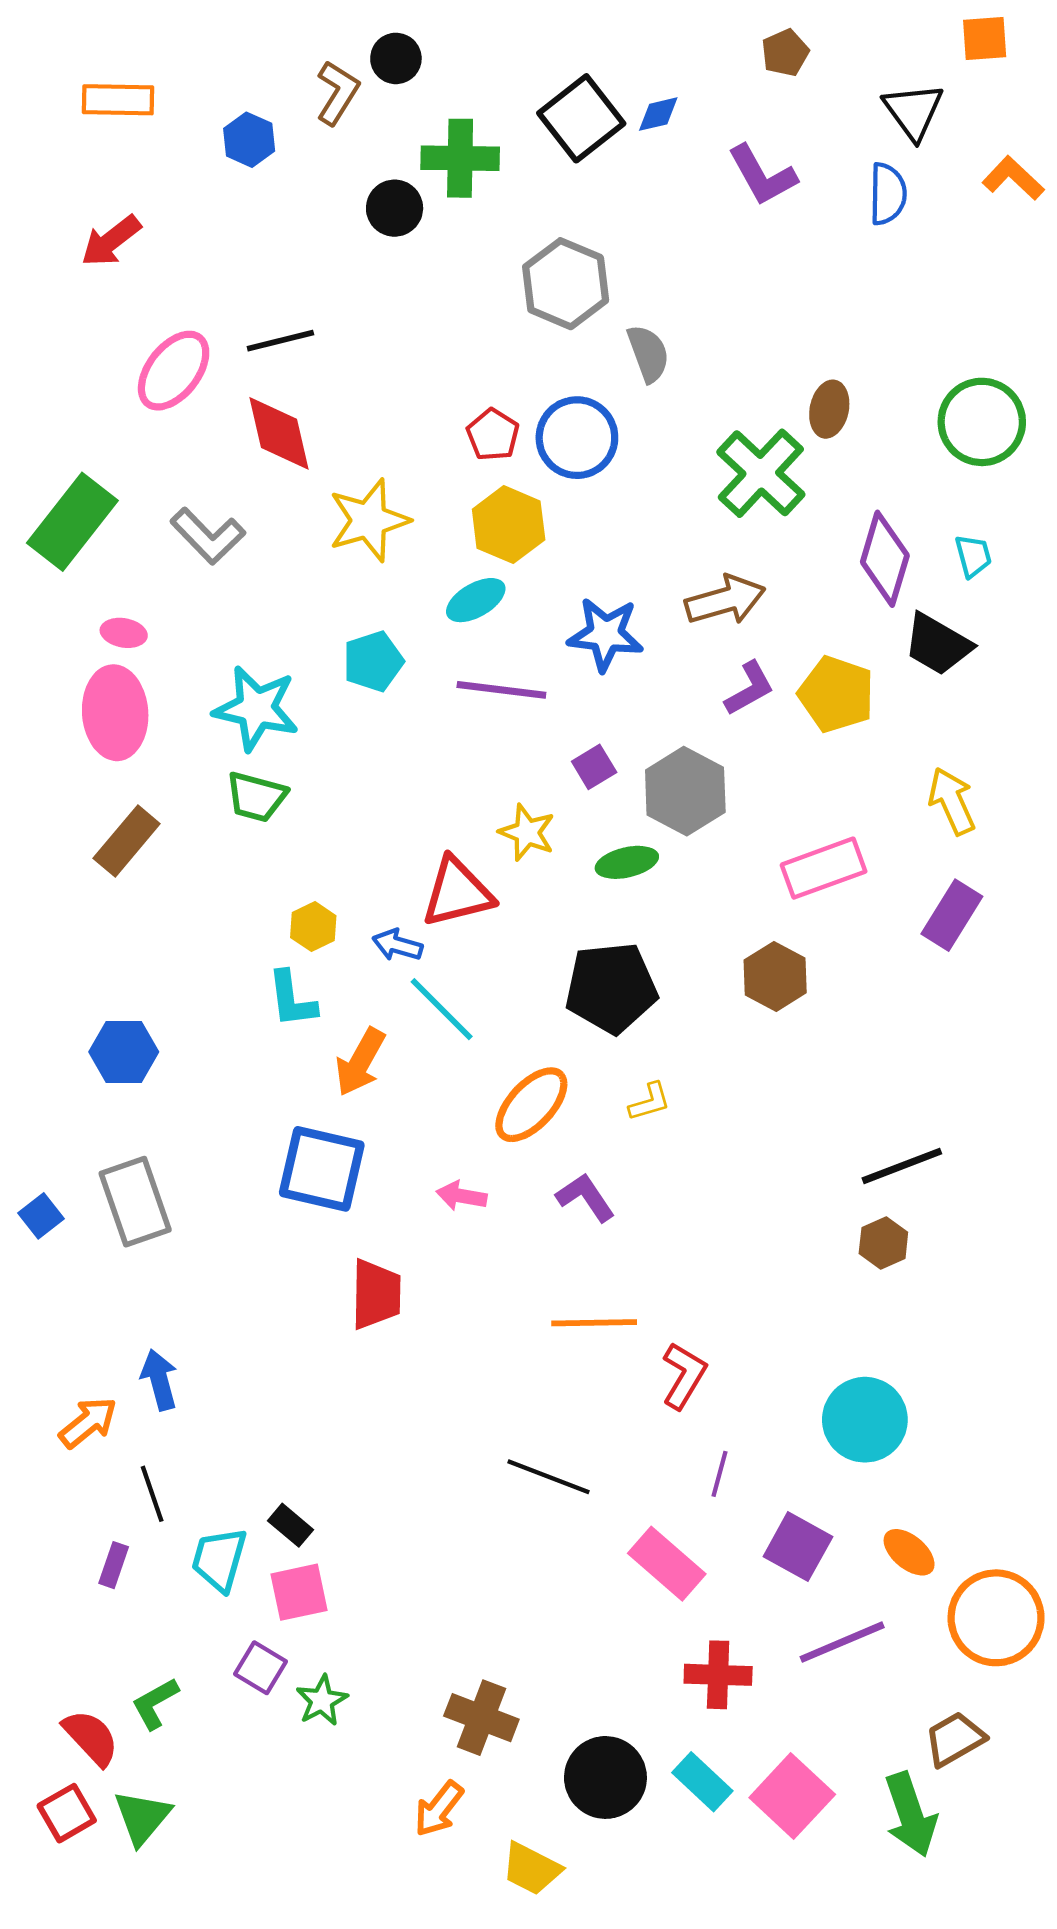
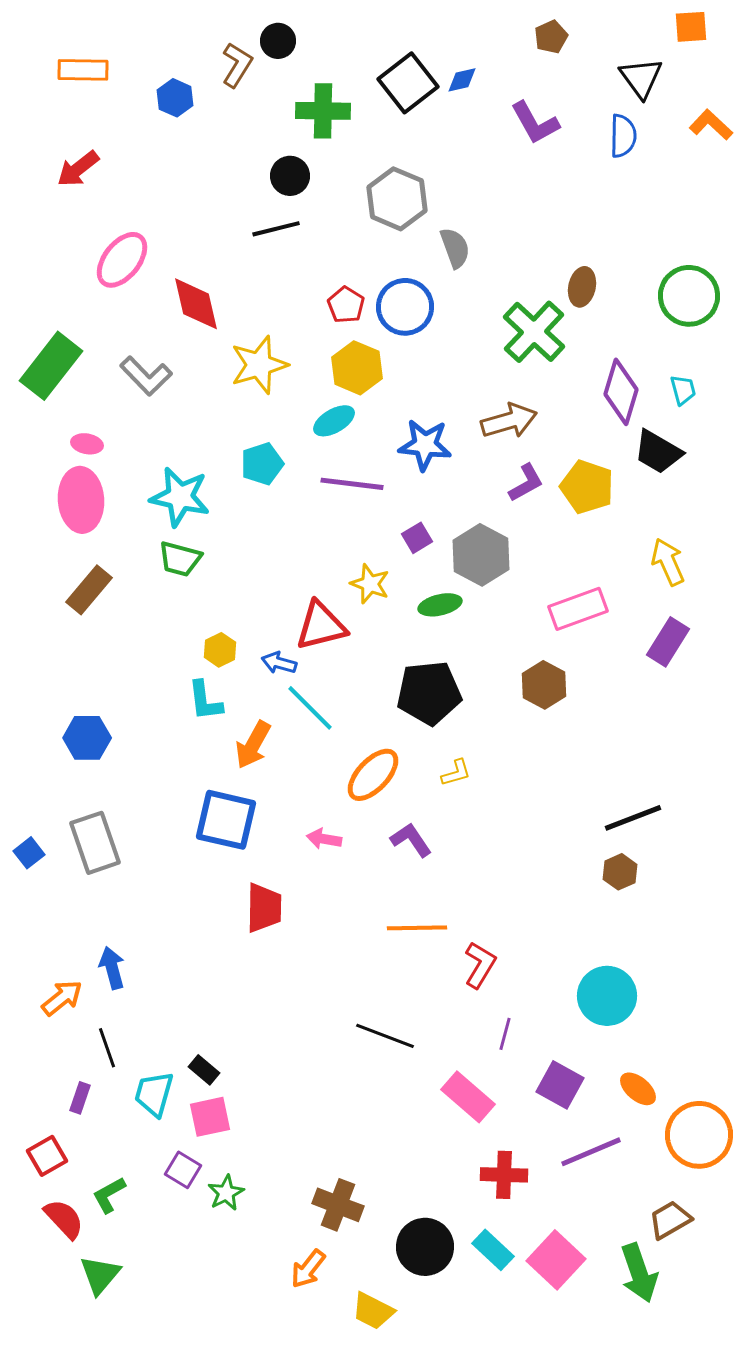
black circle: (395, 208) -> (290, 176), moved
black line: (280, 341) -> (276, 229), moved
red square: (67, 1813) -> (47, 1156), moved

